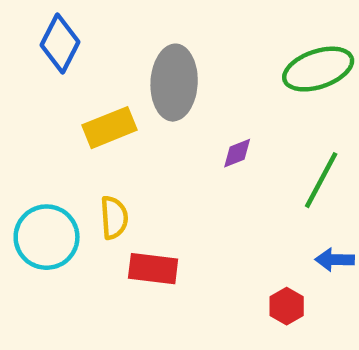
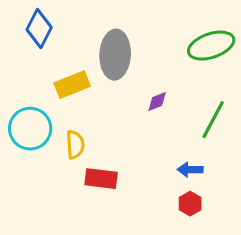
cyan circle: (47, 237) -> (30, 129), moved
blue arrow: (335, 260) -> (190, 170), moved

